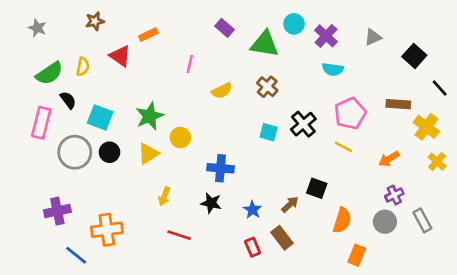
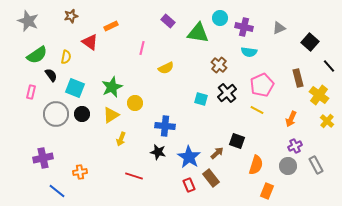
gray star: (37, 28) -> (28, 21), size x1.5
purple cross: (326, 36) -> (244, 27), turned -30
yellow semicircle: (83, 67) -> (66, 57), moved
brown cross: (267, 87) -> (219, 65), moved
brown rectangle: (398, 104) -> (298, 78), turned 72
pink rectangle: (41, 123) -> (31, 92), size x0.6
orange arrow: (389, 159) -> (291, 119), turned -35
yellow arrow: (164, 196) -> (121, 139), moved
blue star: (253, 210) -> (189, 157), size x1.6
orange cross: (107, 230) -> (80, 172), size x0.6

